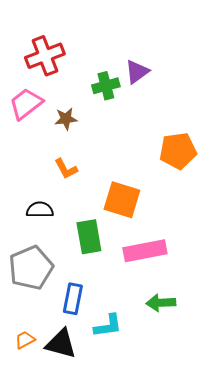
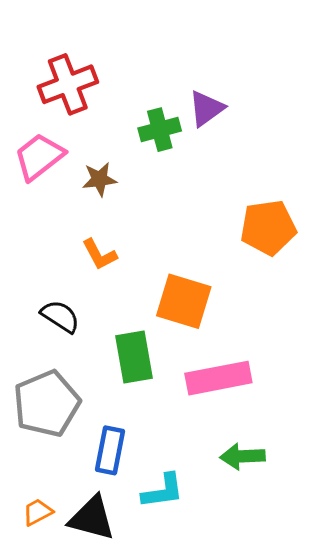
black semicircle: (40, 210) -> (60, 316), turned 32

